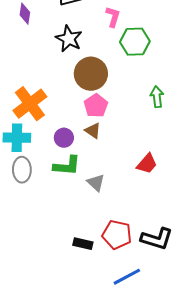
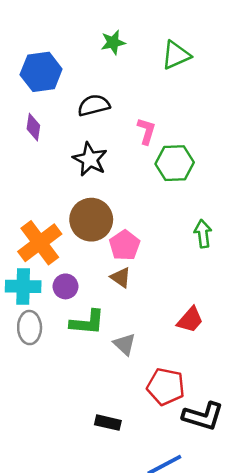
brown circle: (91, 74) -> (91, 220), moved
purple circle: (64, 138) -> (66, 286), moved
red pentagon: (117, 235) -> (166, 387), moved

